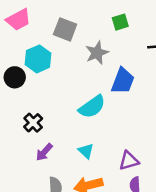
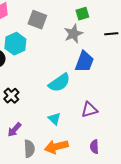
gray star: (97, 53) -> (73, 34), moved
purple arrow: (44, 152) -> (14, 130), moved
purple triangle: (129, 161) -> (89, 110), moved

